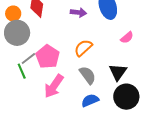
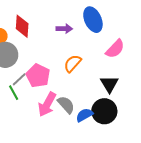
pink semicircle: (127, 37) -> (115, 49), size x1.5
gray semicircle: (88, 75) -> (66, 105), moved
black circle: (126, 97) -> (104, 111), moved

